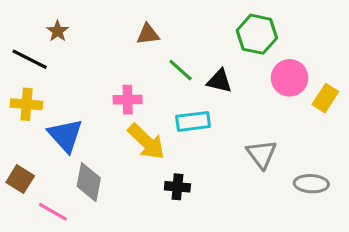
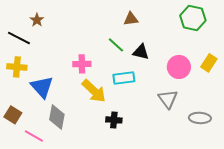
brown triangle: (148, 34) -> (131, 19), moved
green hexagon: (257, 34) -> (193, 18), moved
pink circle: (290, 78) -> (179, 67), moved

